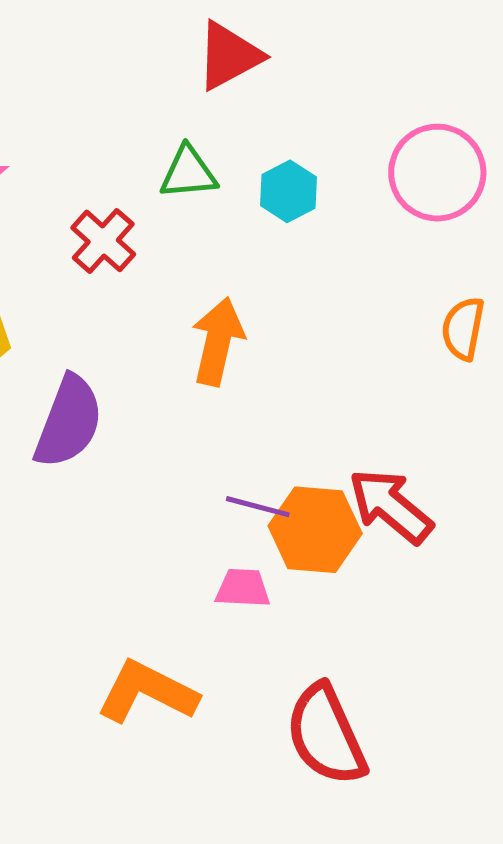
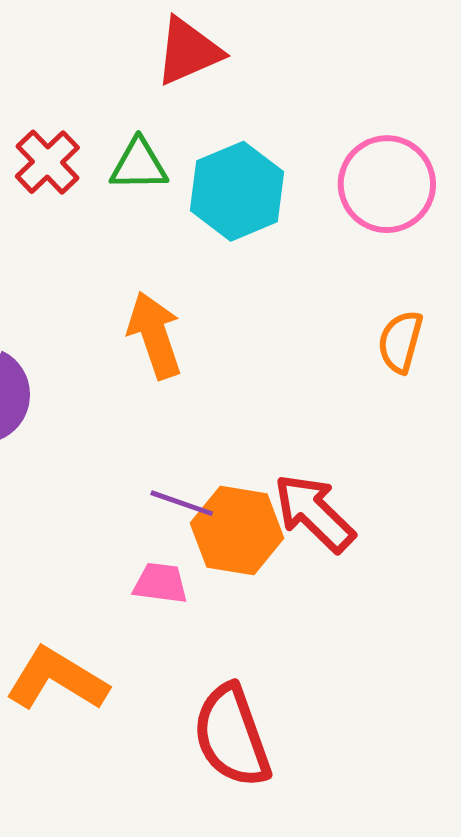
cyan hexagon: (288, 191) -> (237, 191), size x1.6
red cross: (103, 241) -> (47, 162), moved
orange arrow: (218, 341) -> (155, 335), turned -36

